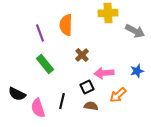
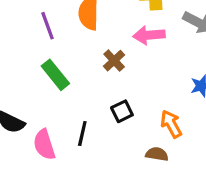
pink arrow: (104, 73) -> (149, 35), moved
orange arrow: (118, 95) -> (171, 124), turned 102
brown semicircle: (91, 106) -> (157, 154), moved

